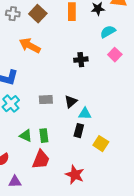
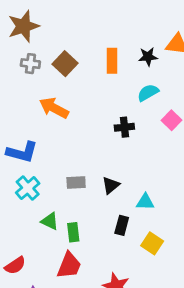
cyan semicircle: (108, 32) -> (148, 93), moved
cyan triangle: (85, 114) -> (145, 202), moved
green triangle: (26, 136) -> (50, 221), moved

